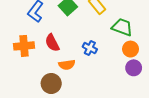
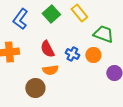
red semicircle: (52, 43) -> (47, 49), moved
orange circle: (131, 49) -> (93, 55), moved

